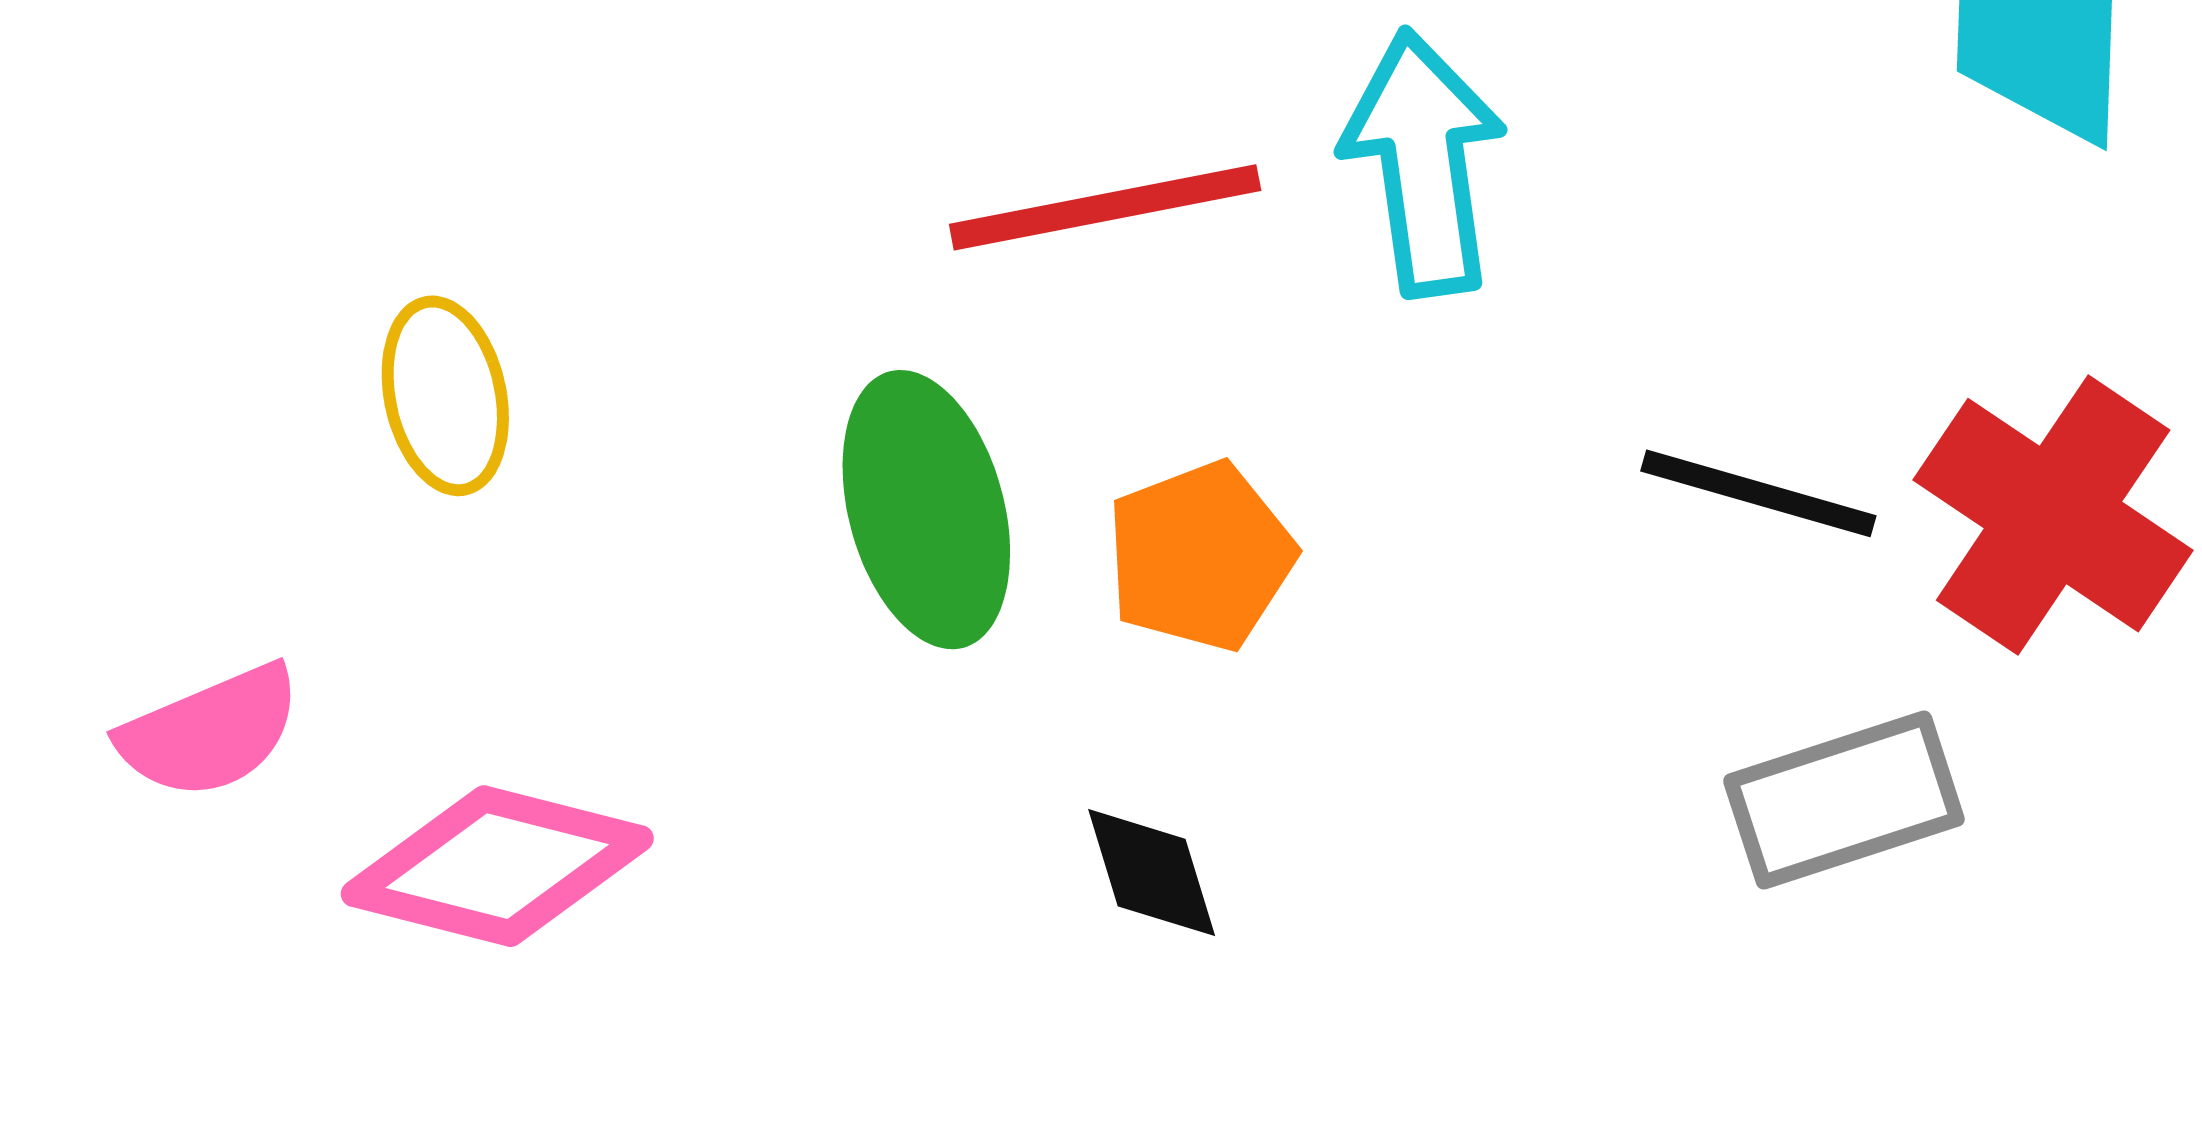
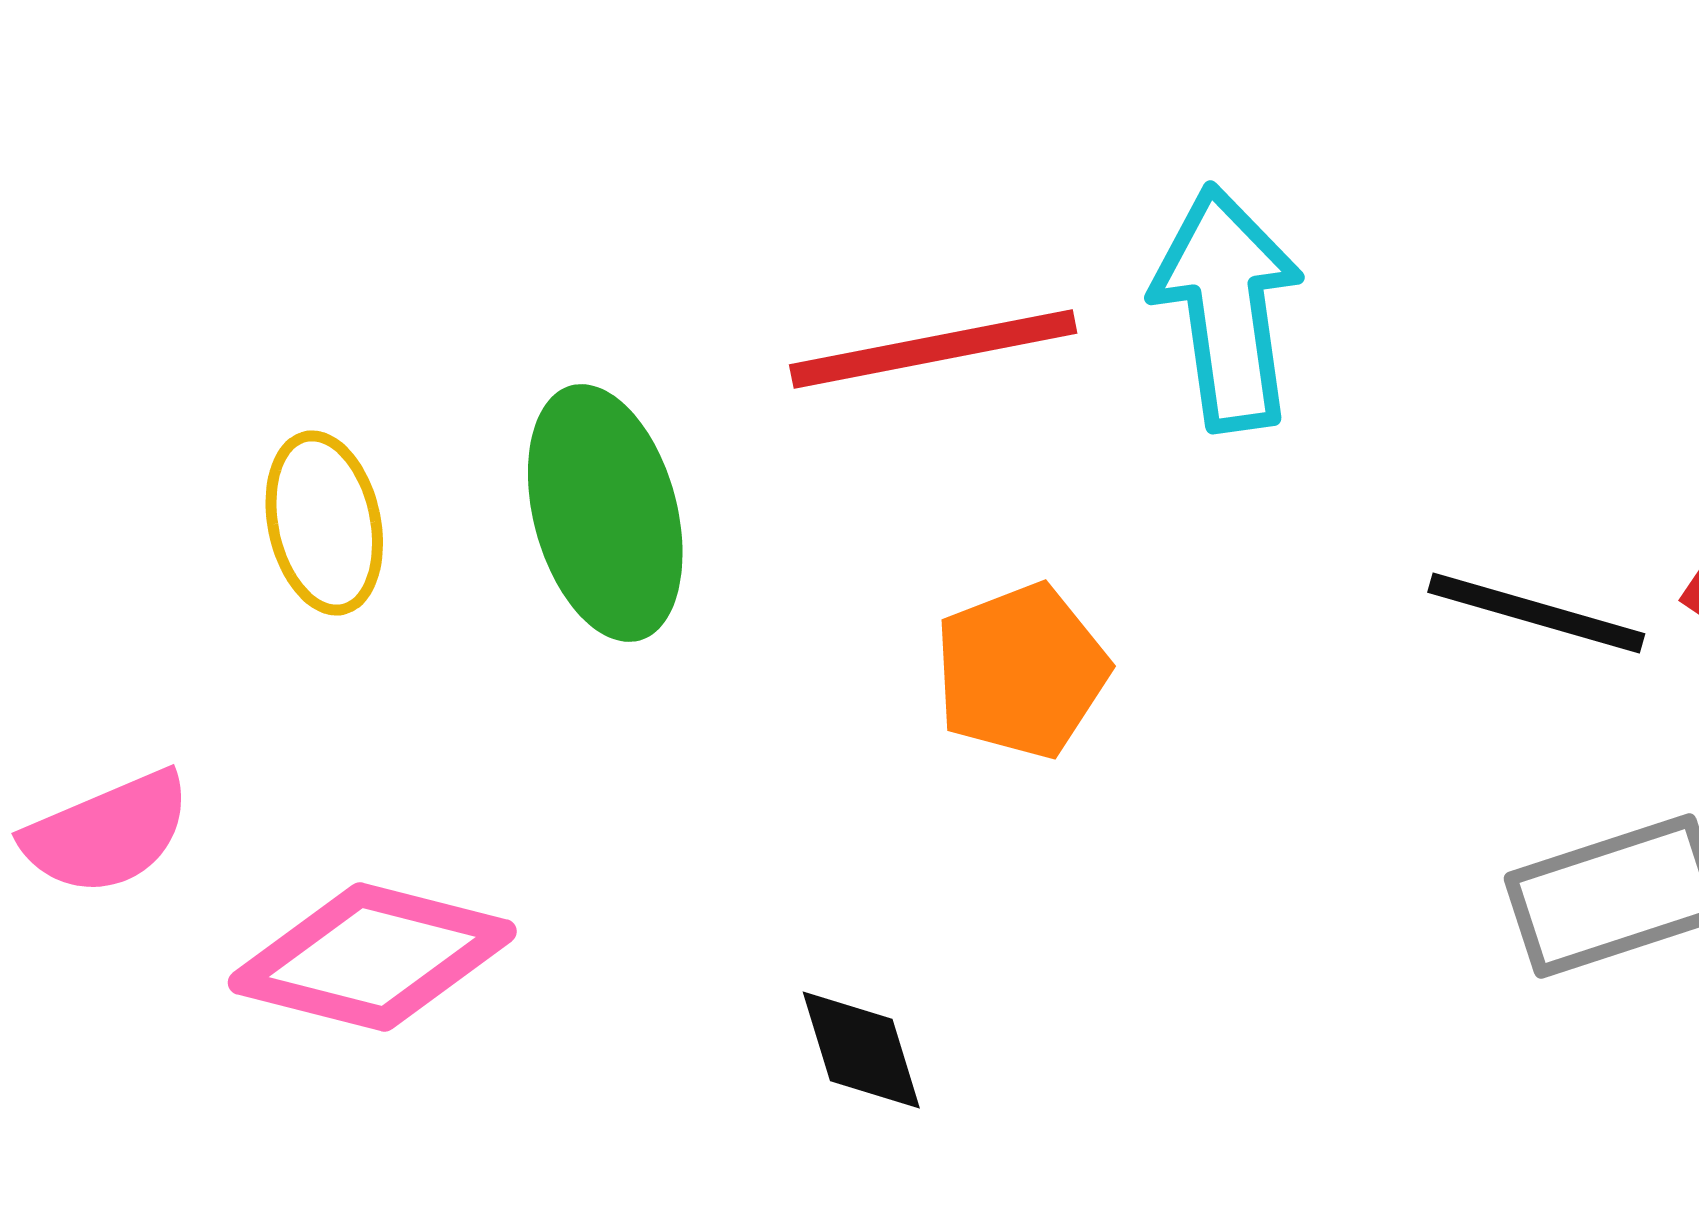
green ellipse: (926, 510) -> (605, 513), moved
black diamond: (1152, 873) -> (861, 1050), moved

